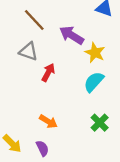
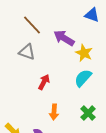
red arrow: (48, 72) -> (44, 82), moved
orange arrow: (48, 121) -> (54, 112), moved, turned 63

